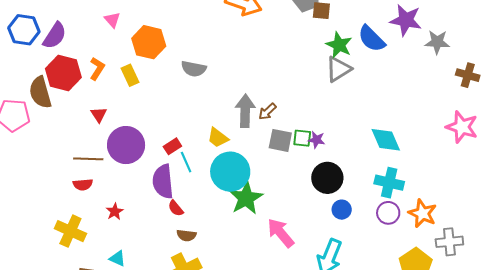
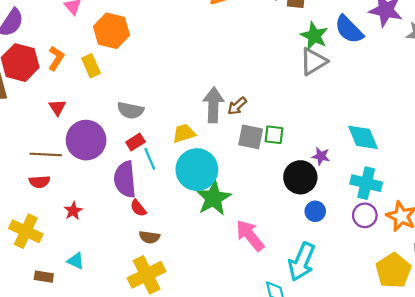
gray semicircle: (194, 69) -> (130, 110), moved
yellow trapezoid: (218, 138) -> (184, 133), turned 125
purple star: (316, 140) -> (321, 156), moved

